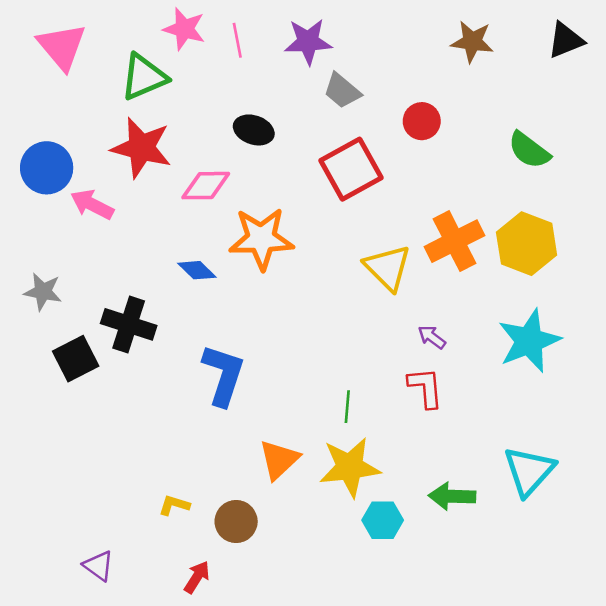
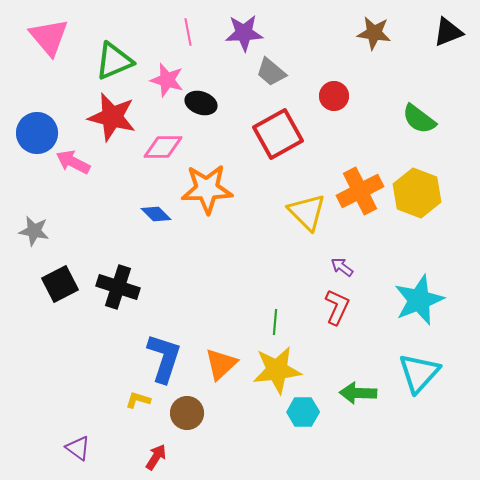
pink star: (184, 29) -> (167, 80), moved
black cross: (129, 324) -> (118, 287), moved
cyan star: (529, 341) -> (419, 300), moved
blue L-shape: (223, 375) -> (164, 358), moved
red L-shape: (426, 388) -> (337, 307), turned 30

